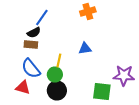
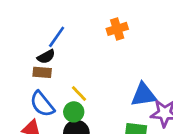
blue triangle: (85, 48) -> (144, 95), moved, size x1.5
yellow line: (59, 60) -> (79, 93), turned -56

